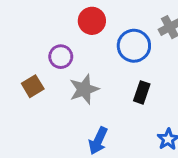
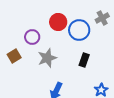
red circle: (92, 21) -> (58, 22), moved

